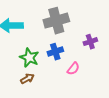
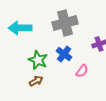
blue cross: (55, 52) -> (64, 54), turned -35

